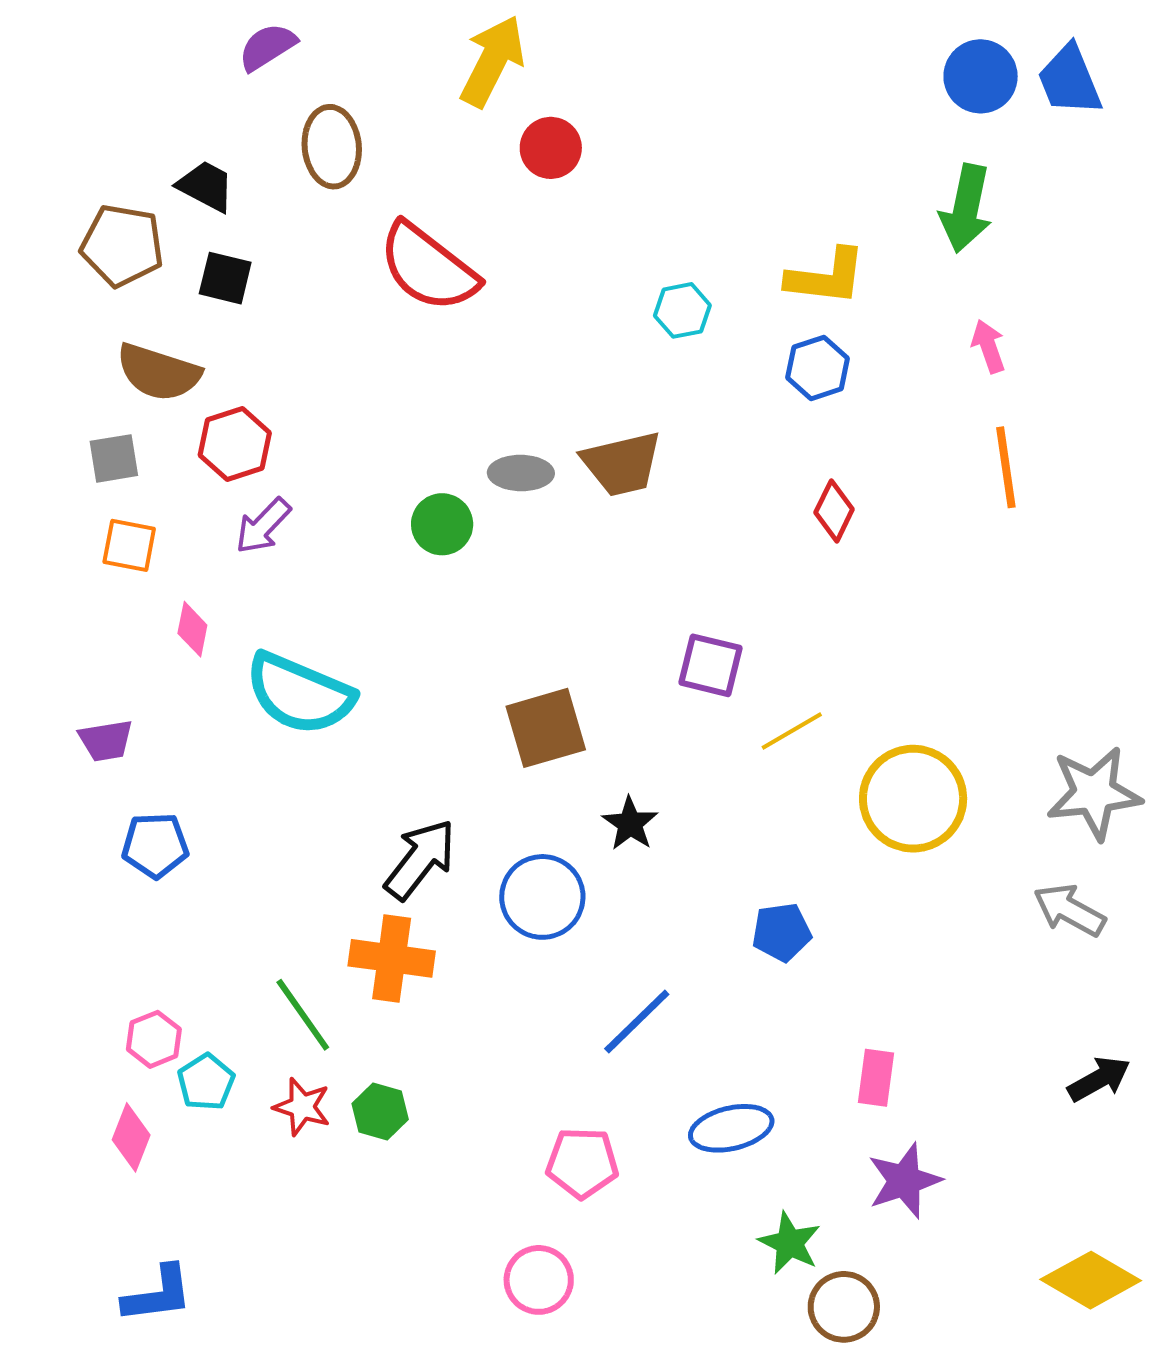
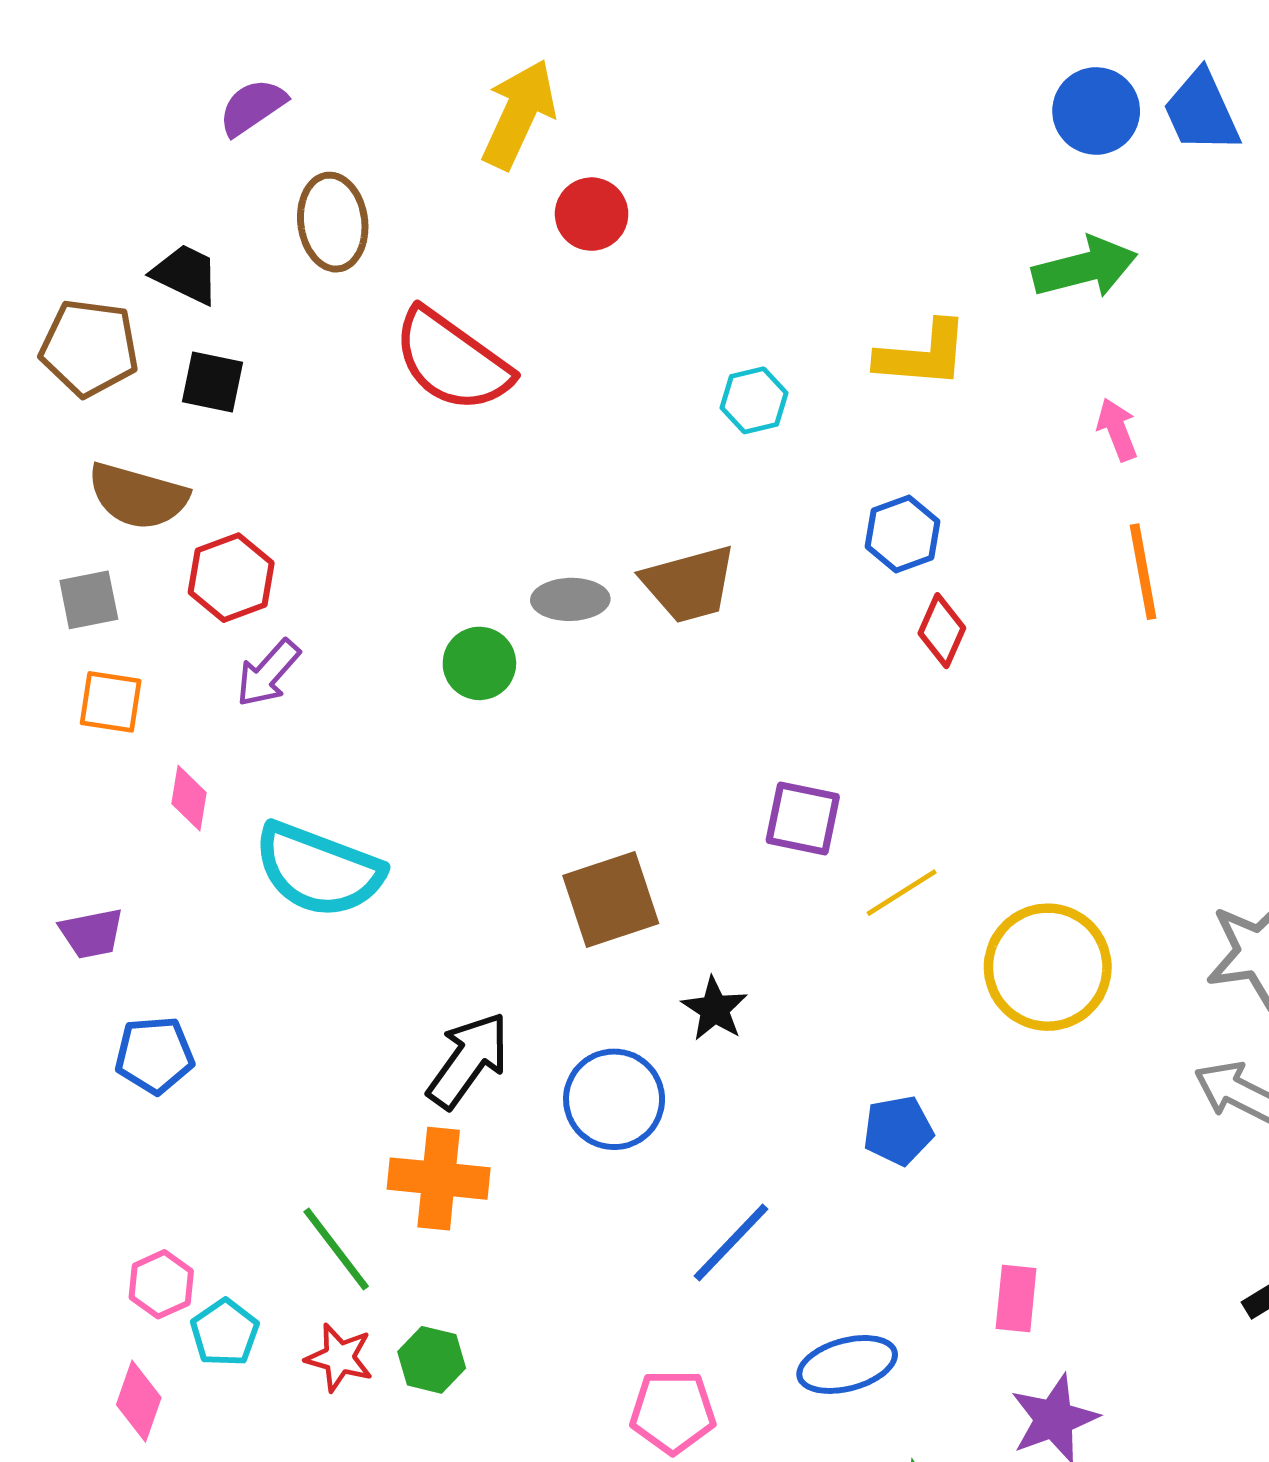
green arrow: (966, 208) -> (1085, 268), turned -114
blue hexagon: (818, 368) -> (903, 534), moved

